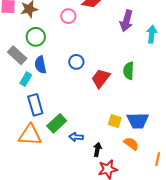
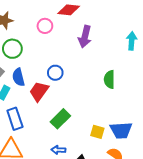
purple arrow: (126, 21) -> (85, 37), moved
red trapezoid: (101, 78) -> (39, 91), moved
green rectangle: (57, 123) -> (60, 119), moved

